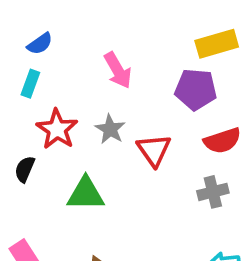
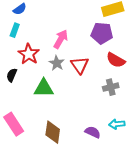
pink arrow: (118, 70) -> (61, 39), moved, turned -120
gray star: (110, 129) -> (57, 63), moved
red semicircle: (222, 141) -> (116, 60), turned 48

